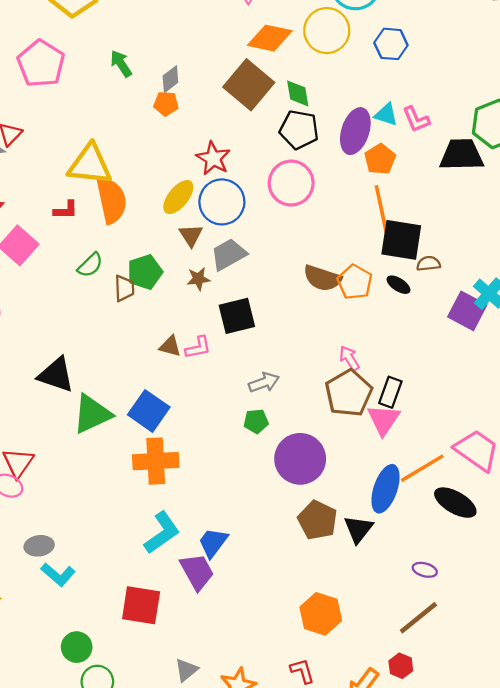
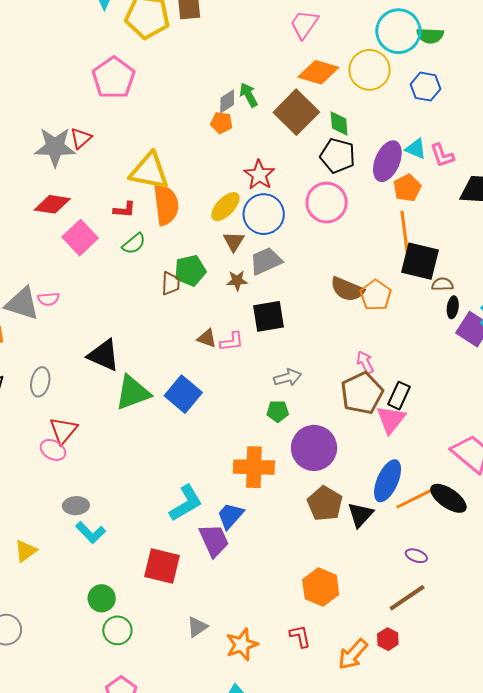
green arrow: (121, 64) -> (249, 95), moved
green semicircle: (90, 265) -> (134, 244), moved
black ellipse: (399, 285) -> (453, 307), moved, turned 60
orange cross: (156, 461) -> (254, 467), moved
orange line: (422, 468) -> (416, 498), moved

